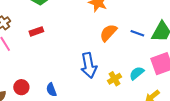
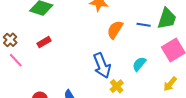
cyan semicircle: (137, 73) -> (139, 64), moved
yellow cross: (115, 79) -> (117, 86), moved

